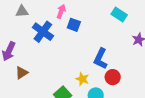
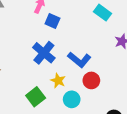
blue cross: (43, 32) -> (44, 53), moved
blue L-shape: (100, 59) -> (79, 60), turned -80

